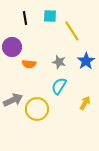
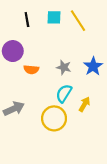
yellow line: (72, 31) -> (78, 21), moved
yellow arrow: (85, 103) -> (84, 104), moved
yellow circle: (37, 109) -> (54, 118), moved

